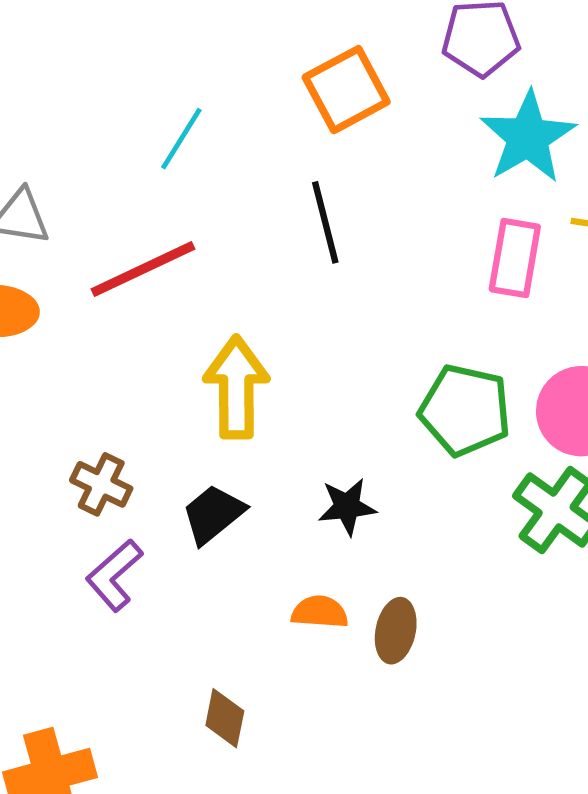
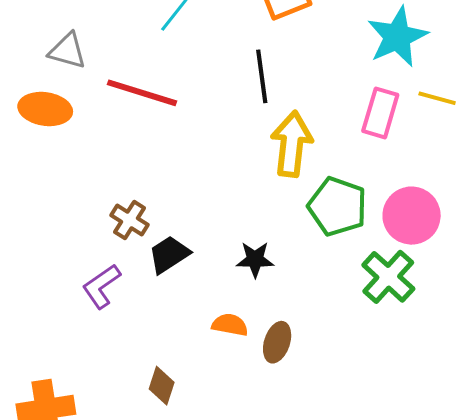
red line: (143, 269) -> (142, 93), turned 36
yellow arrow: (236, 387) -> (292, 144), moved
brown cross: (101, 484) -> (130, 220), moved

